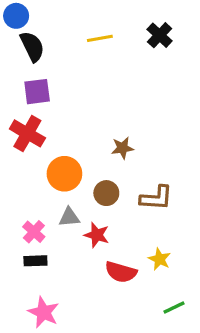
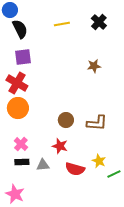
brown star: (122, 148) -> (94, 66), moved
orange circle: (64, 174) -> (18, 108), moved
gray triangle: (69, 217) -> (43, 165), moved
green line: (174, 307) -> (114, 174), moved
pink star: (44, 312) -> (15, 194), moved

